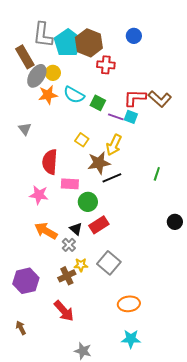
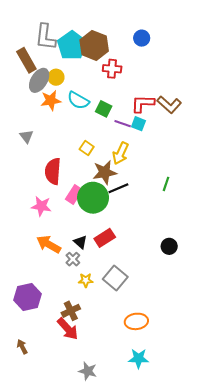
pink rectangle: (70, 184) -> (74, 195), turned -60
green circle: (88, 202) -> (93, 198), moved, size x1.5
black circle: (175, 222) -> (169, 246), moved
brown cross: (67, 276) -> (71, 311), moved

